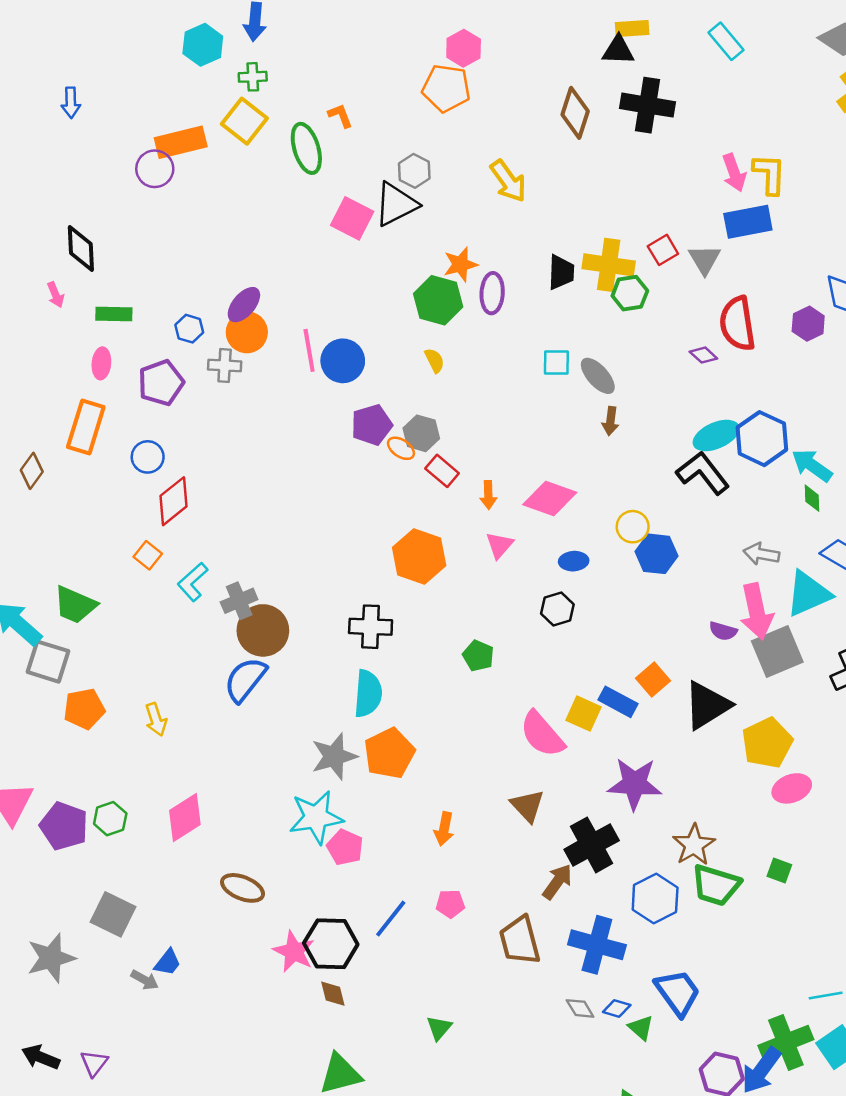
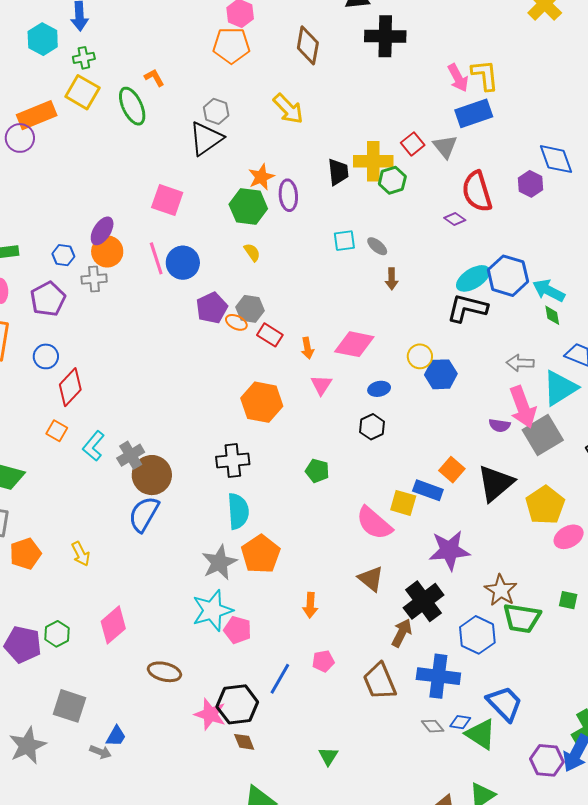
brown diamond: (575, 113) -> (308, 45), moved
pink square: (352, 218) -> (167, 200), moved
gray ellipse: (598, 376) -> (377, 246), size x0.7
black L-shape: (703, 473) -> (467, 308), turned -30
green triangle: (641, 1028) -> (481, 734), size x1.6

